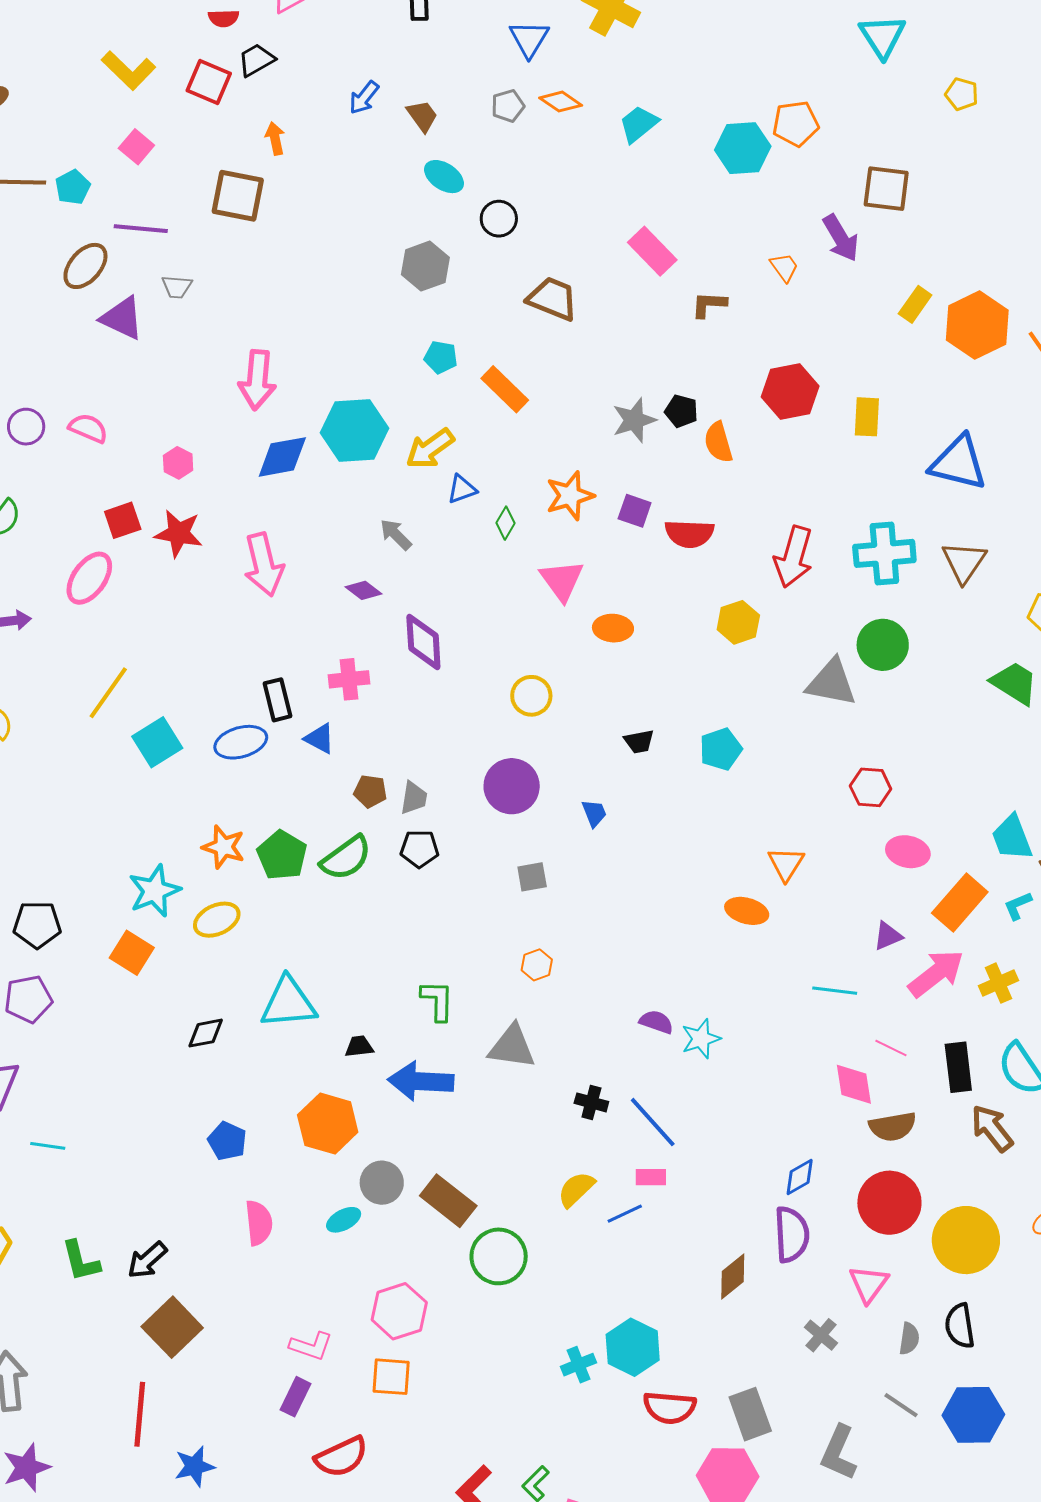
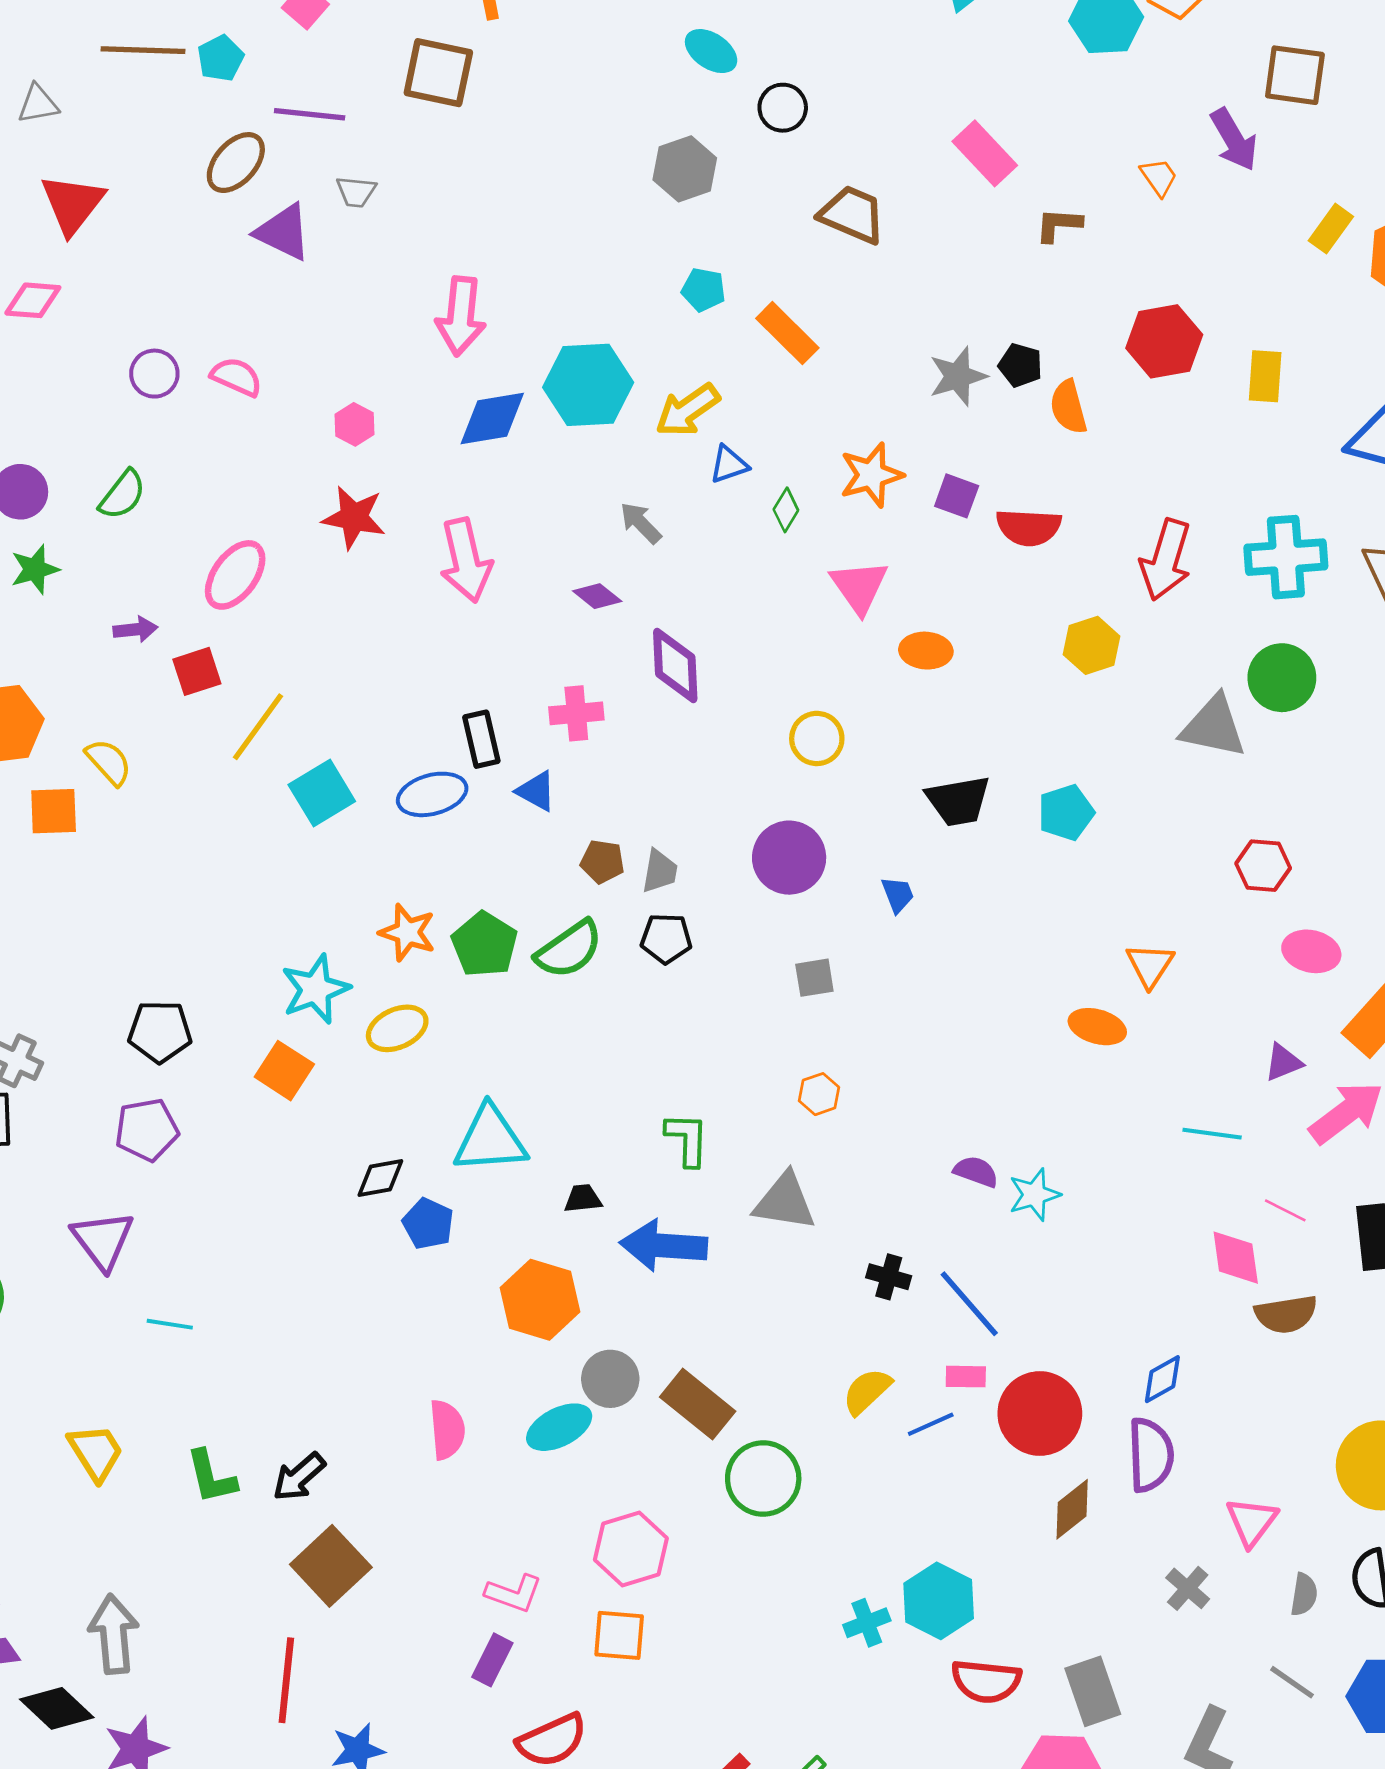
red square: (123, 520) -> (197, 671), moved
black trapezoid: (639, 741) -> (958, 801), size x1.6
blue pentagon: (227, 1141) -> (428, 1224), moved
red circle: (889, 1203) -> (1040, 1414), moved
cyan ellipse: (344, 1220) -> (559, 1427), size x1.4

